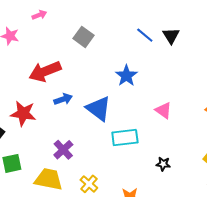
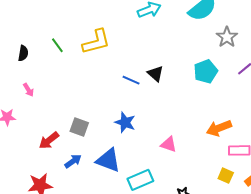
pink arrow: (39, 15) -> (28, 90), turned 96
gray square: (84, 37) -> (79, 127), moved
red arrow: (45, 71) -> (49, 140), size x0.7

